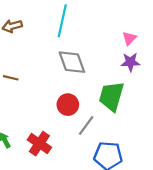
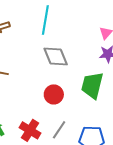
gray line: (86, 125) -> (59, 130), moved

